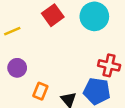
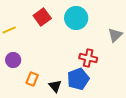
blue pentagon: (97, 91) -> (78, 79), turned -30

